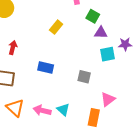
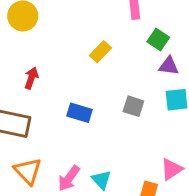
gray square: (84, 77) -> (133, 106), moved
pink arrow: (42, 110) -> (69, 178), turned -72

